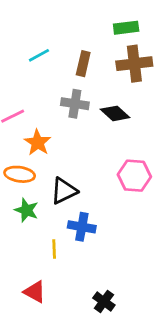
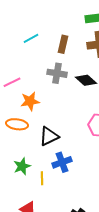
orange star: (38, 142) -> (30, 101), turned 30
green star: (26, 210) -> (22, 166), moved, turned 30
blue cross: (82, 227) -> (62, 162), turned -30

